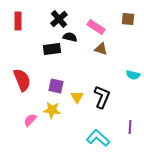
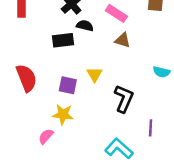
yellow triangle: (77, 97) -> (95, 74), moved
pink semicircle: (30, 120) -> (46, 136), moved
purple line: (130, 127) -> (151, 128), moved

